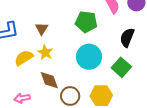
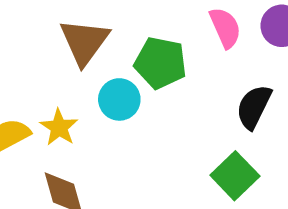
brown triangle: (42, 29) -> (84, 42), moved, size x1.6
cyan circle: (89, 57) -> (119, 99), moved, size x0.7

